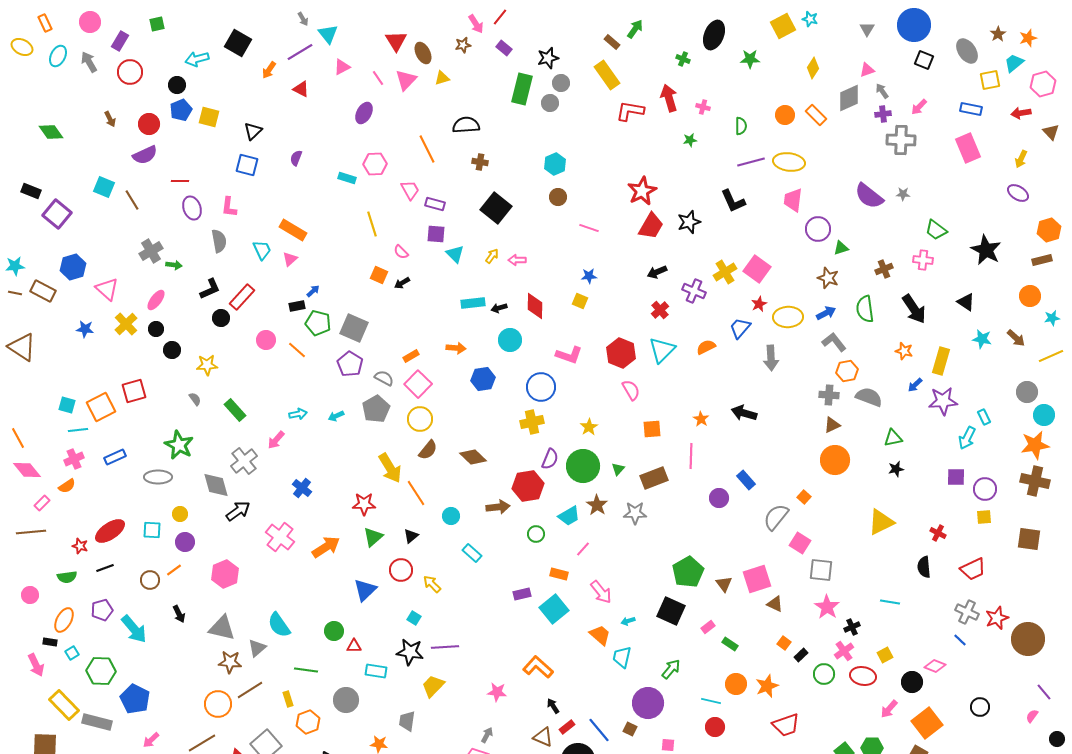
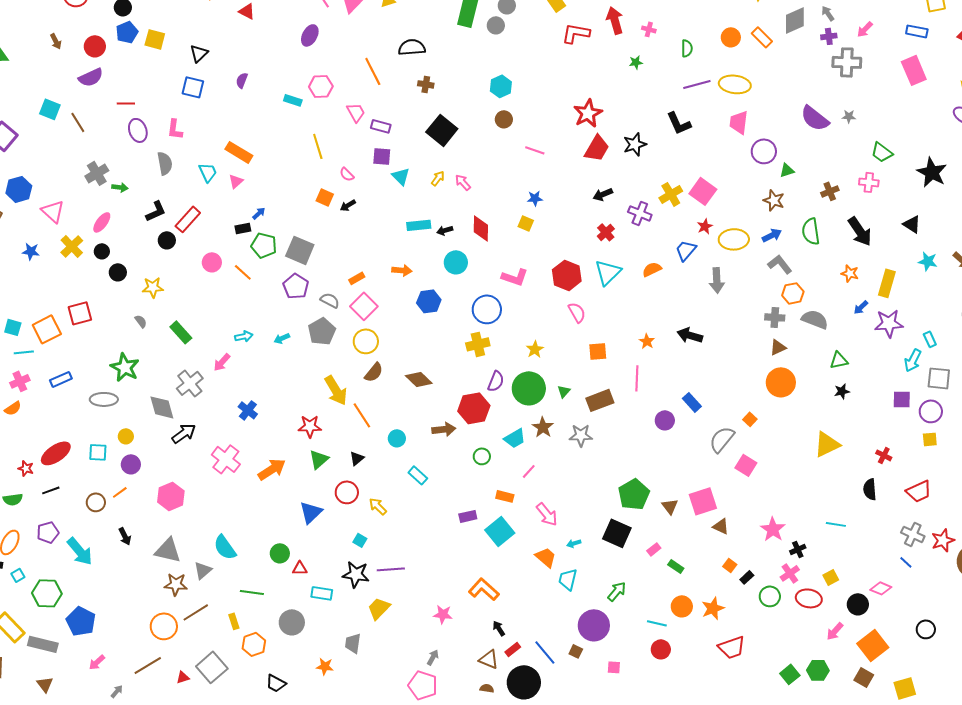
pink arrow: (517, 260) -> (463, 182), turned 48
gray square: (821, 570) -> (939, 378), moved

